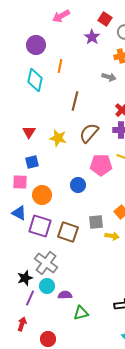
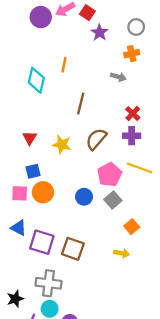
red square: (105, 19) -> (87, 13), moved
purple circle: (36, 45) -> (41, 17), moved
pink pentagon: (101, 165) -> (110, 175), turned -30
orange circle: (42, 195) -> (43, 192), moved
gray square: (96, 222) -> (113, 200), moved, turned -35
gray cross: (46, 263) -> (48, 283), turned -30
black star: (25, 278) -> (15, 299), moved

